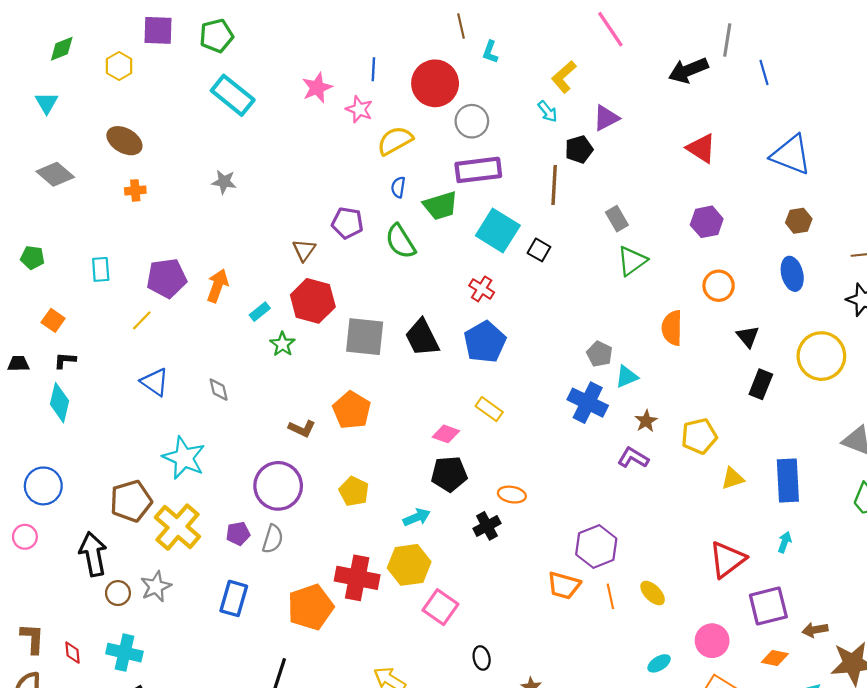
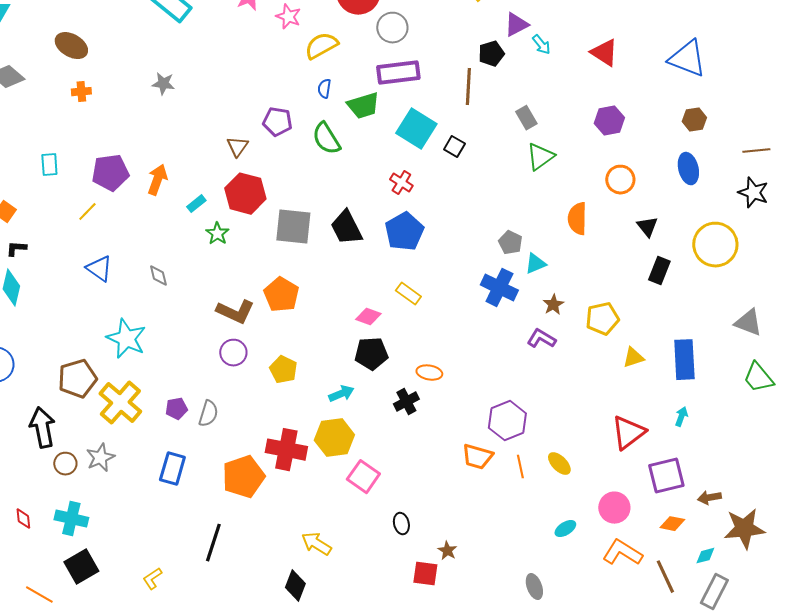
cyan arrow: (548, 111) -> (541, 45), moved
brown L-shape: (302, 429) -> (235, 312), size x1.5
purple circle: (278, 486) -> (233, 353), moved, size x0.6

